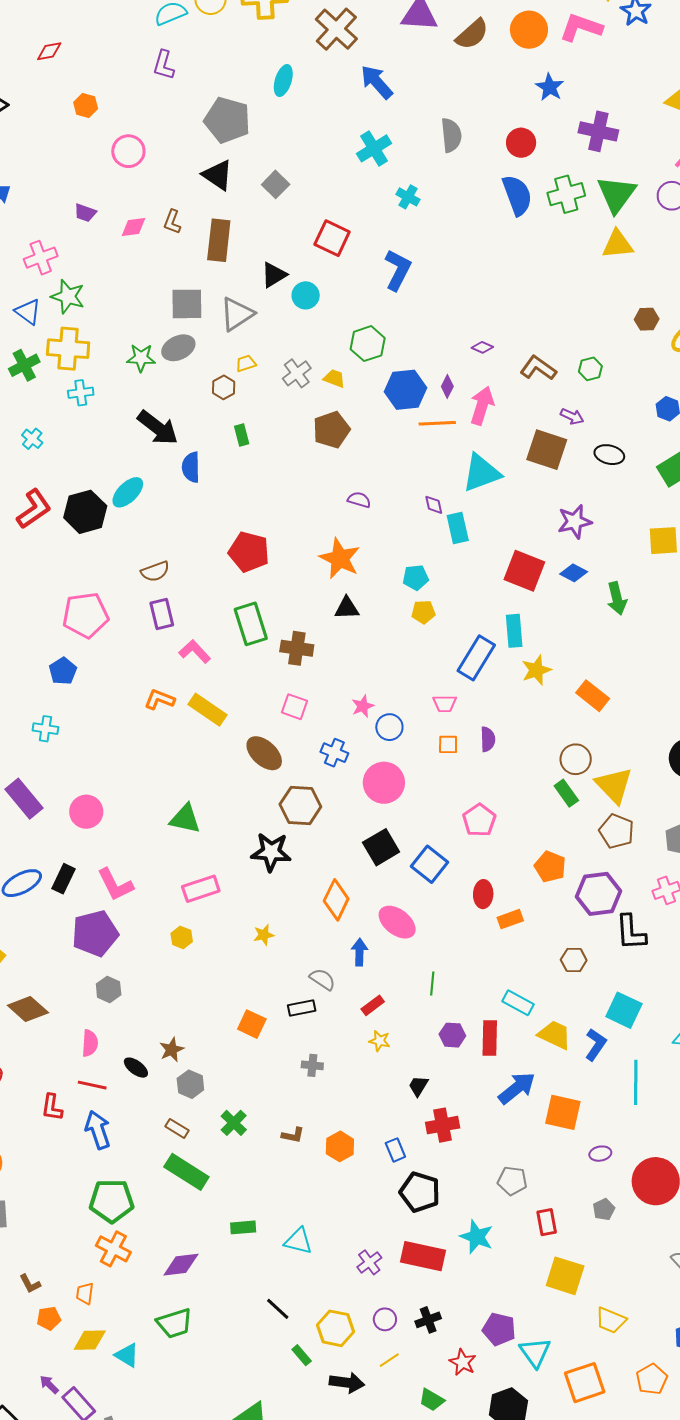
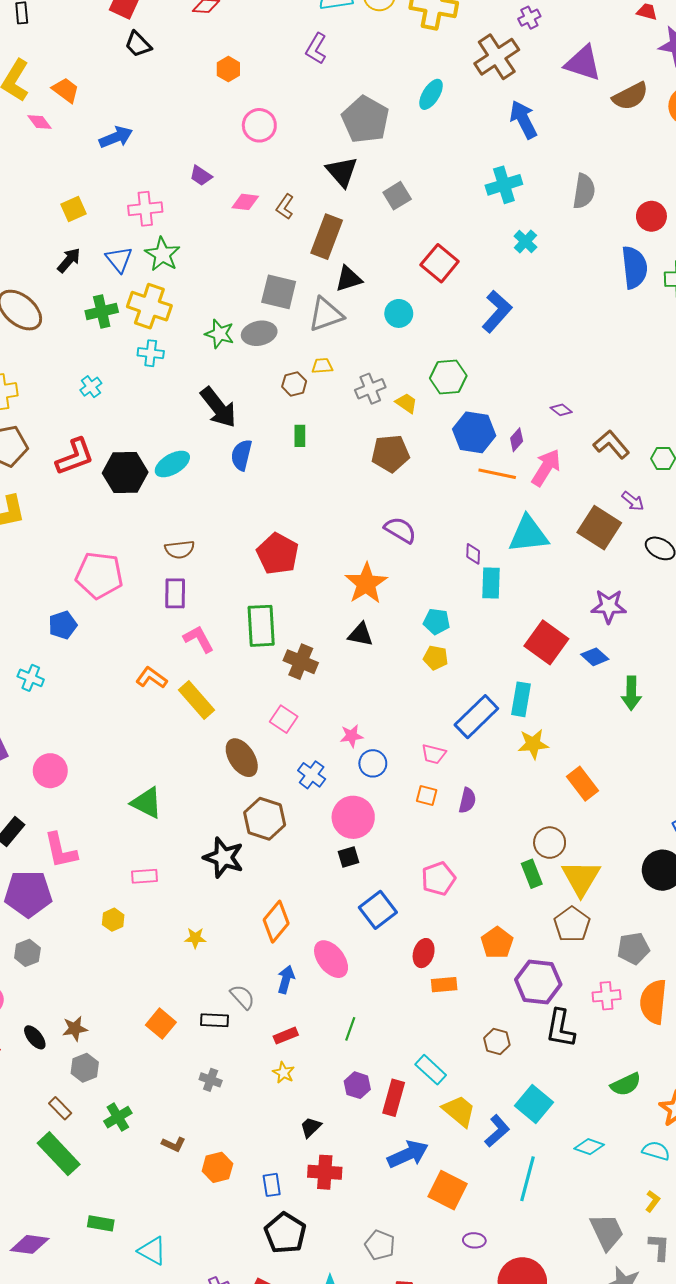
black triangle: (274, 275) -> (349, 279), moved
purple semicircle: (359, 500) -> (400, 530), size x1.4
black square: (381, 847) -> (348, 857), moved, size x0.6
pink rectangle: (201, 889) -> (145, 876), size x0.7

